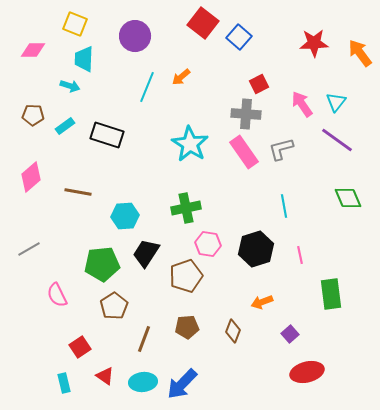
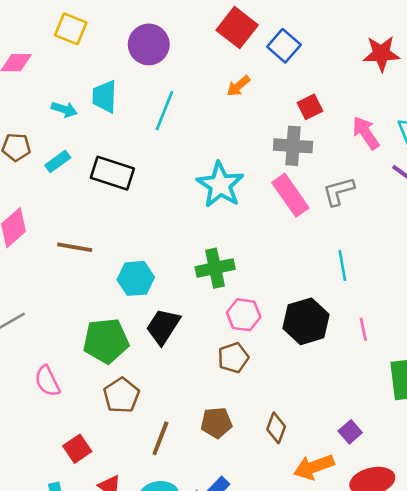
cyan trapezoid: (84, 59) -> (105, 96), moved
orange arrow: (181, 77) -> (238, 86), moved
brown pentagon: (186, 276) -> (233, 358), moved, size x0.7
orange arrow: (262, 302) -> (314, 467), moved, size x1.4

